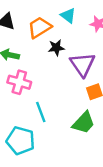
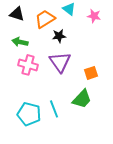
purple triangle: (82, 64) -> (60, 62), moved
cyan line: (41, 112) -> (54, 109), moved

